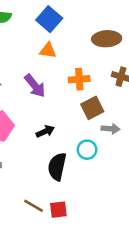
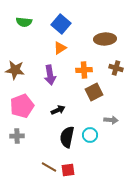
orange triangle: (48, 50) -> (60, 48), turned -40
purple arrow: (35, 86) -> (50, 75), turned 30
gray arrow: (111, 129) -> (111, 120), moved
cyan circle: (87, 150) -> (90, 135), moved

